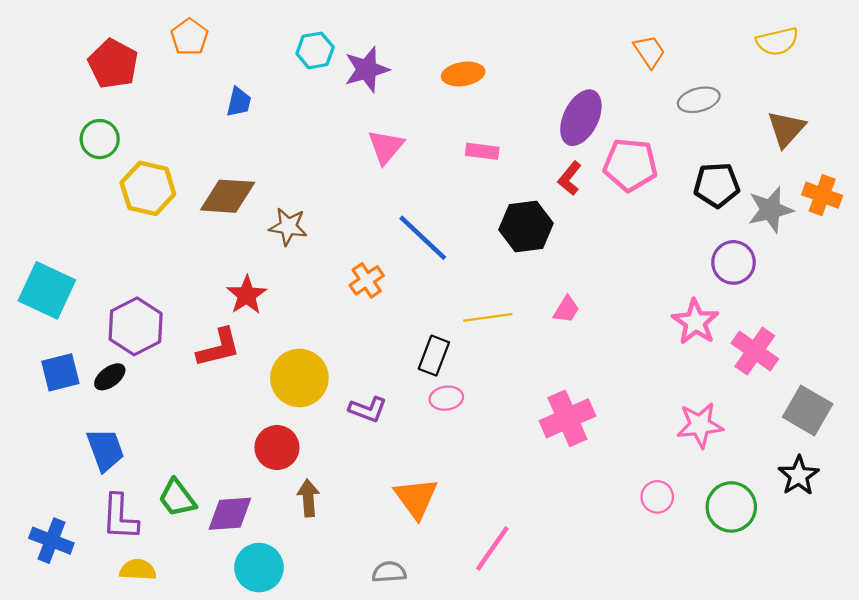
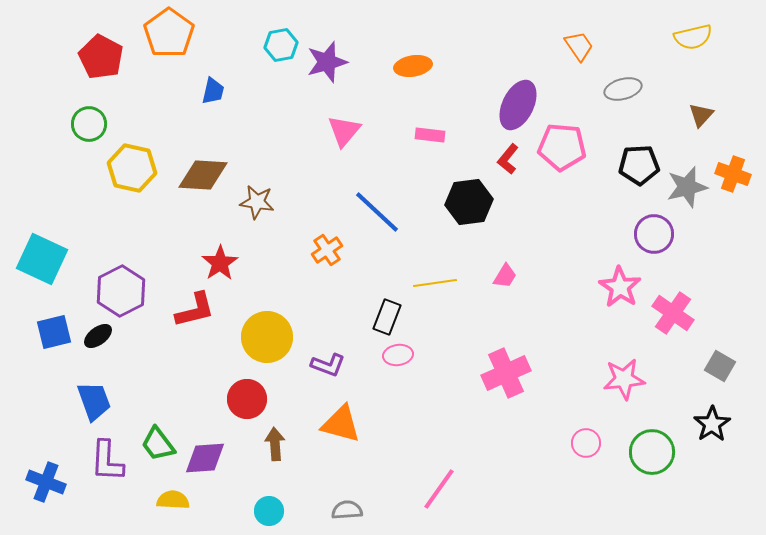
orange pentagon: (189, 37) -> (169, 33), size x1.5
brown triangle: (786, 129) -> (701, 115), size x0.7
gray square: (808, 410) -> (720, 366), size x0.7
orange triangle: (416, 498) -> (341, 424), moved, turned -39
cyan circle: (259, 568) -> (269, 511), moved, size x0.7
yellow semicircle: (138, 570) -> (173, 500), moved

